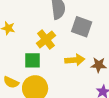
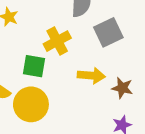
gray square: (82, 27) -> (108, 32), turned 35

